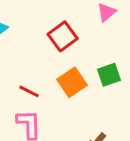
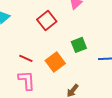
orange square: (72, 82) -> (55, 62), moved

